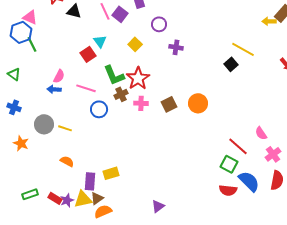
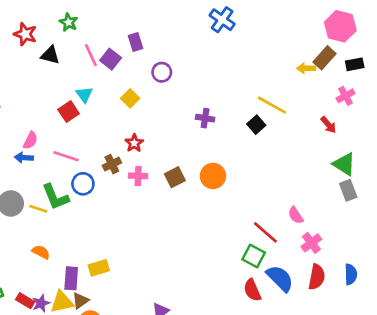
purple cross: (176, 47) -> (205, 118), moved
green L-shape: (114, 75) -> (55, 197), moved
red star: (138, 78) -> (134, 143), size x0.6
red semicircle: (228, 190) -> (252, 290), turned 60

